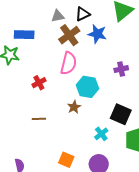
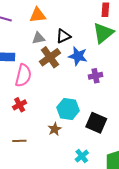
pink semicircle: (69, 63) -> (23, 75), moved
purple cross: (121, 69) -> (96, 76), moved
black square: (121, 114) -> (96, 123), moved

